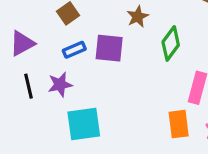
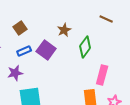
purple square: (109, 48) -> (46, 50), turned 30

